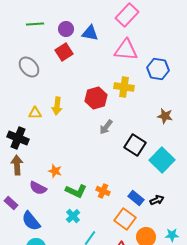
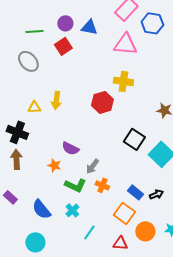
green line: (35, 24) -> (34, 31), moved
blue hexagon: (158, 69) -> (152, 23), moved
red hexagon: (96, 98) -> (102, 102), moved
gray arrow: (106, 127) -> (92, 166), moved
purple semicircle: (38, 188) -> (70, 148), moved
blue semicircle: (31, 221) -> (41, 209), moved

